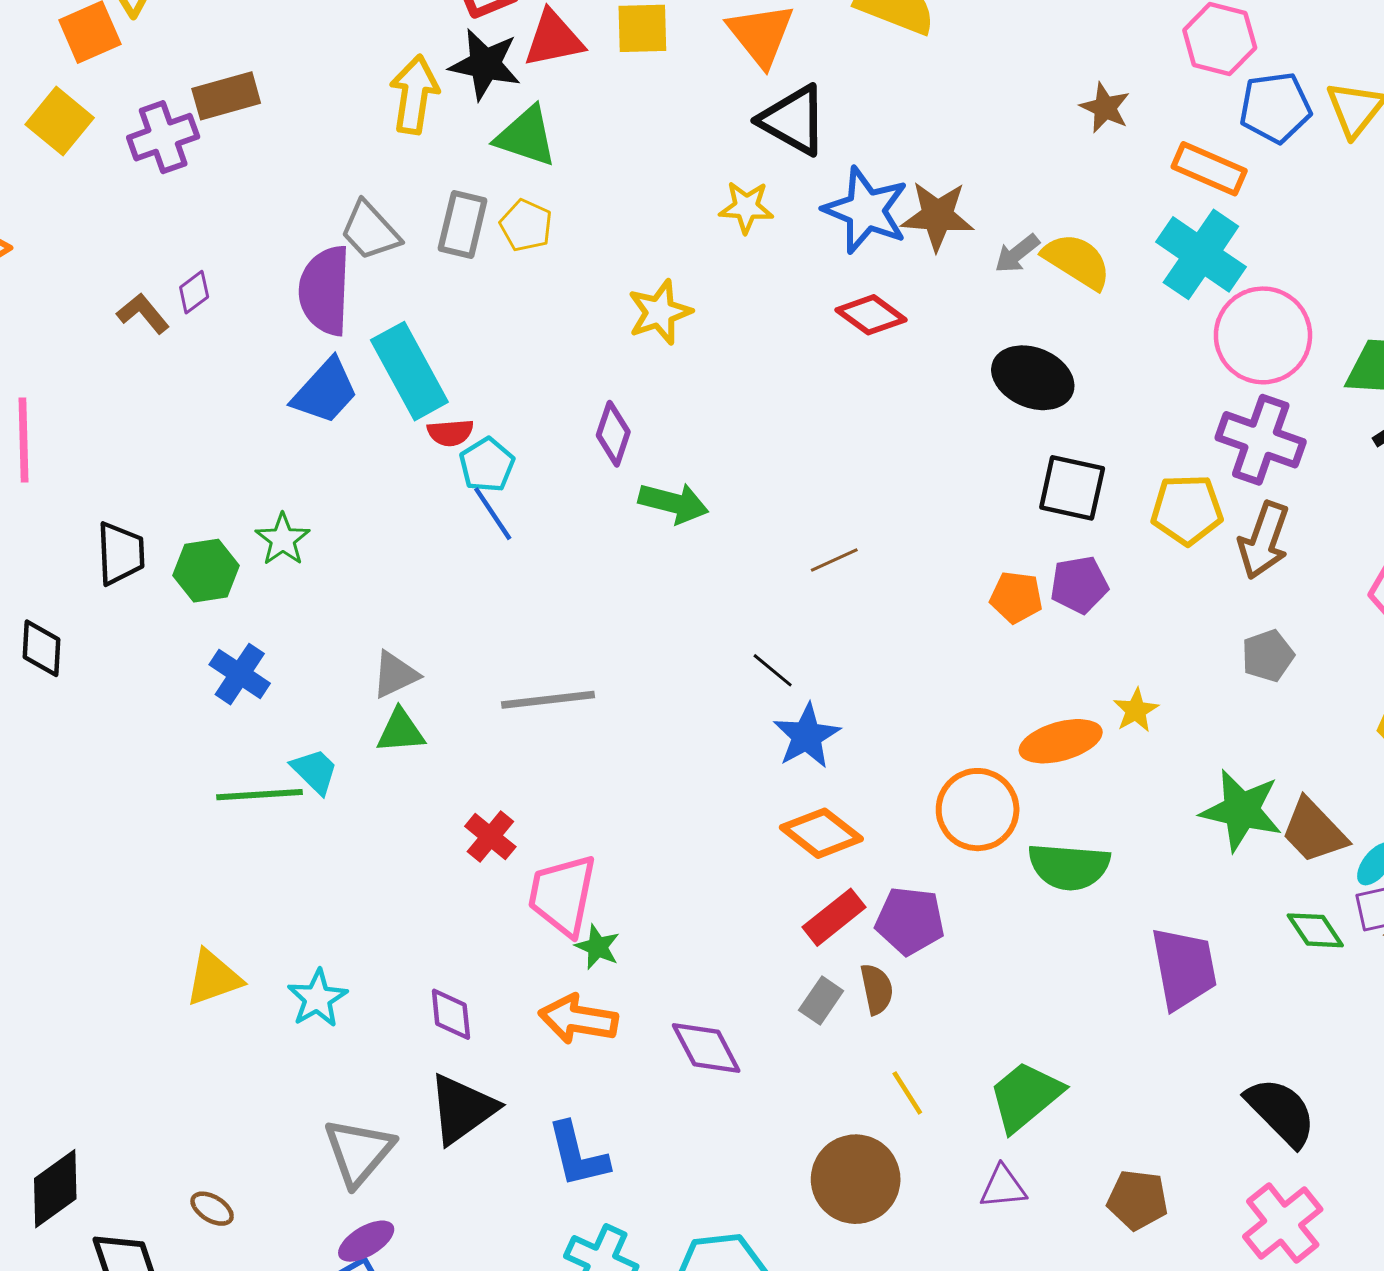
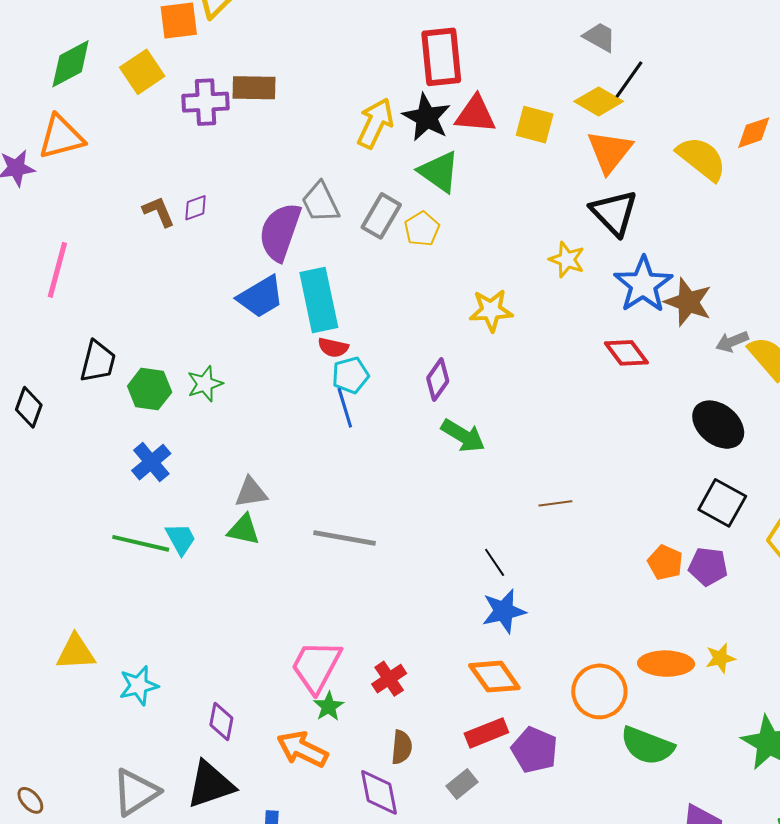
red cross: (490, 837) -> (389, 679), moved
brown semicircle: (877, 989) -> (402, 747), moved

